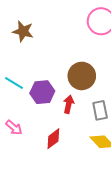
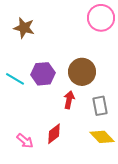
purple hexagon: (42, 92) -> (43, 74), moved
pink arrow: (14, 128) -> (25, 141), moved

